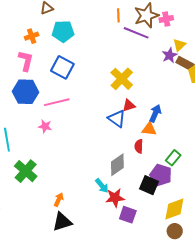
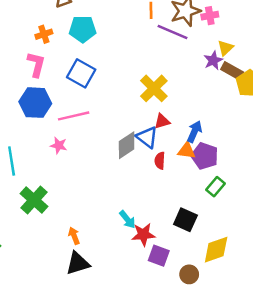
red semicircle: (139, 146) -> (160, 161), moved
gray diamond: (117, 165) -> (127, 145), moved
purple pentagon: (161, 175) -> (205, 156), moved
orange arrow: (59, 200) -> (74, 236), turned -48
brown circle: (175, 231) -> (189, 274), moved

